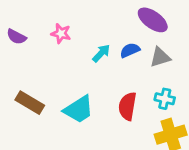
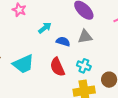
blue semicircle: (130, 50) -> (63, 42), moved, turned 32
red semicircle: (127, 106) -> (57, 67), turned -42

